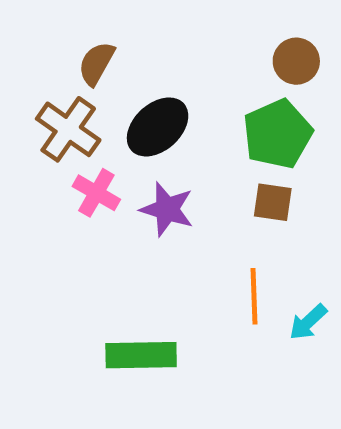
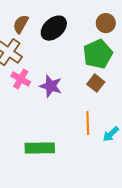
black ellipse: (158, 127) -> (54, 28), moved
brown square: (273, 202) -> (96, 83), turned 30

